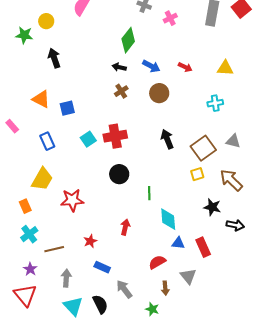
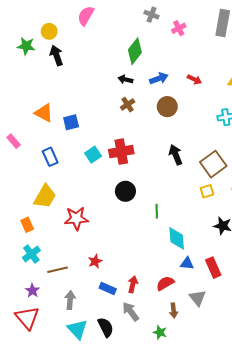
black arrow: (54, 58) -> (56, 55), moved
blue arrow: (151, 66) -> (159, 78), turned -48
red arrow: (125, 227) -> (133, 284), moved

